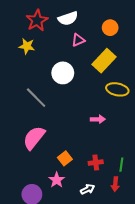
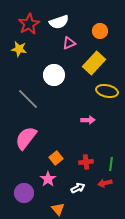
red arrow: (115, 184) -> (105, 183), turned 72

